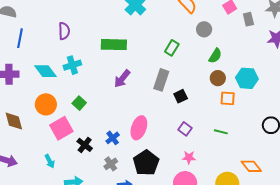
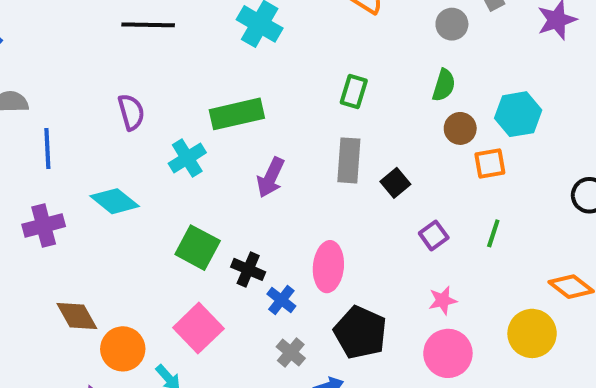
gray circle: (204, 29) -> (452, 24), moved
cyan cross: (72, 65) -> (187, 158), moved
green square: (79, 103) -> (198, 248), size x1.5
orange circle: (46, 104) -> (123, 349), moved
pink square: (61, 128) -> (198, 328), moved
purple square: (185, 129) -> (434, 235), moved, turned 32
green line: (221, 132) -> (493, 233), turned -72
black cross: (85, 145) -> (248, 269), moved

